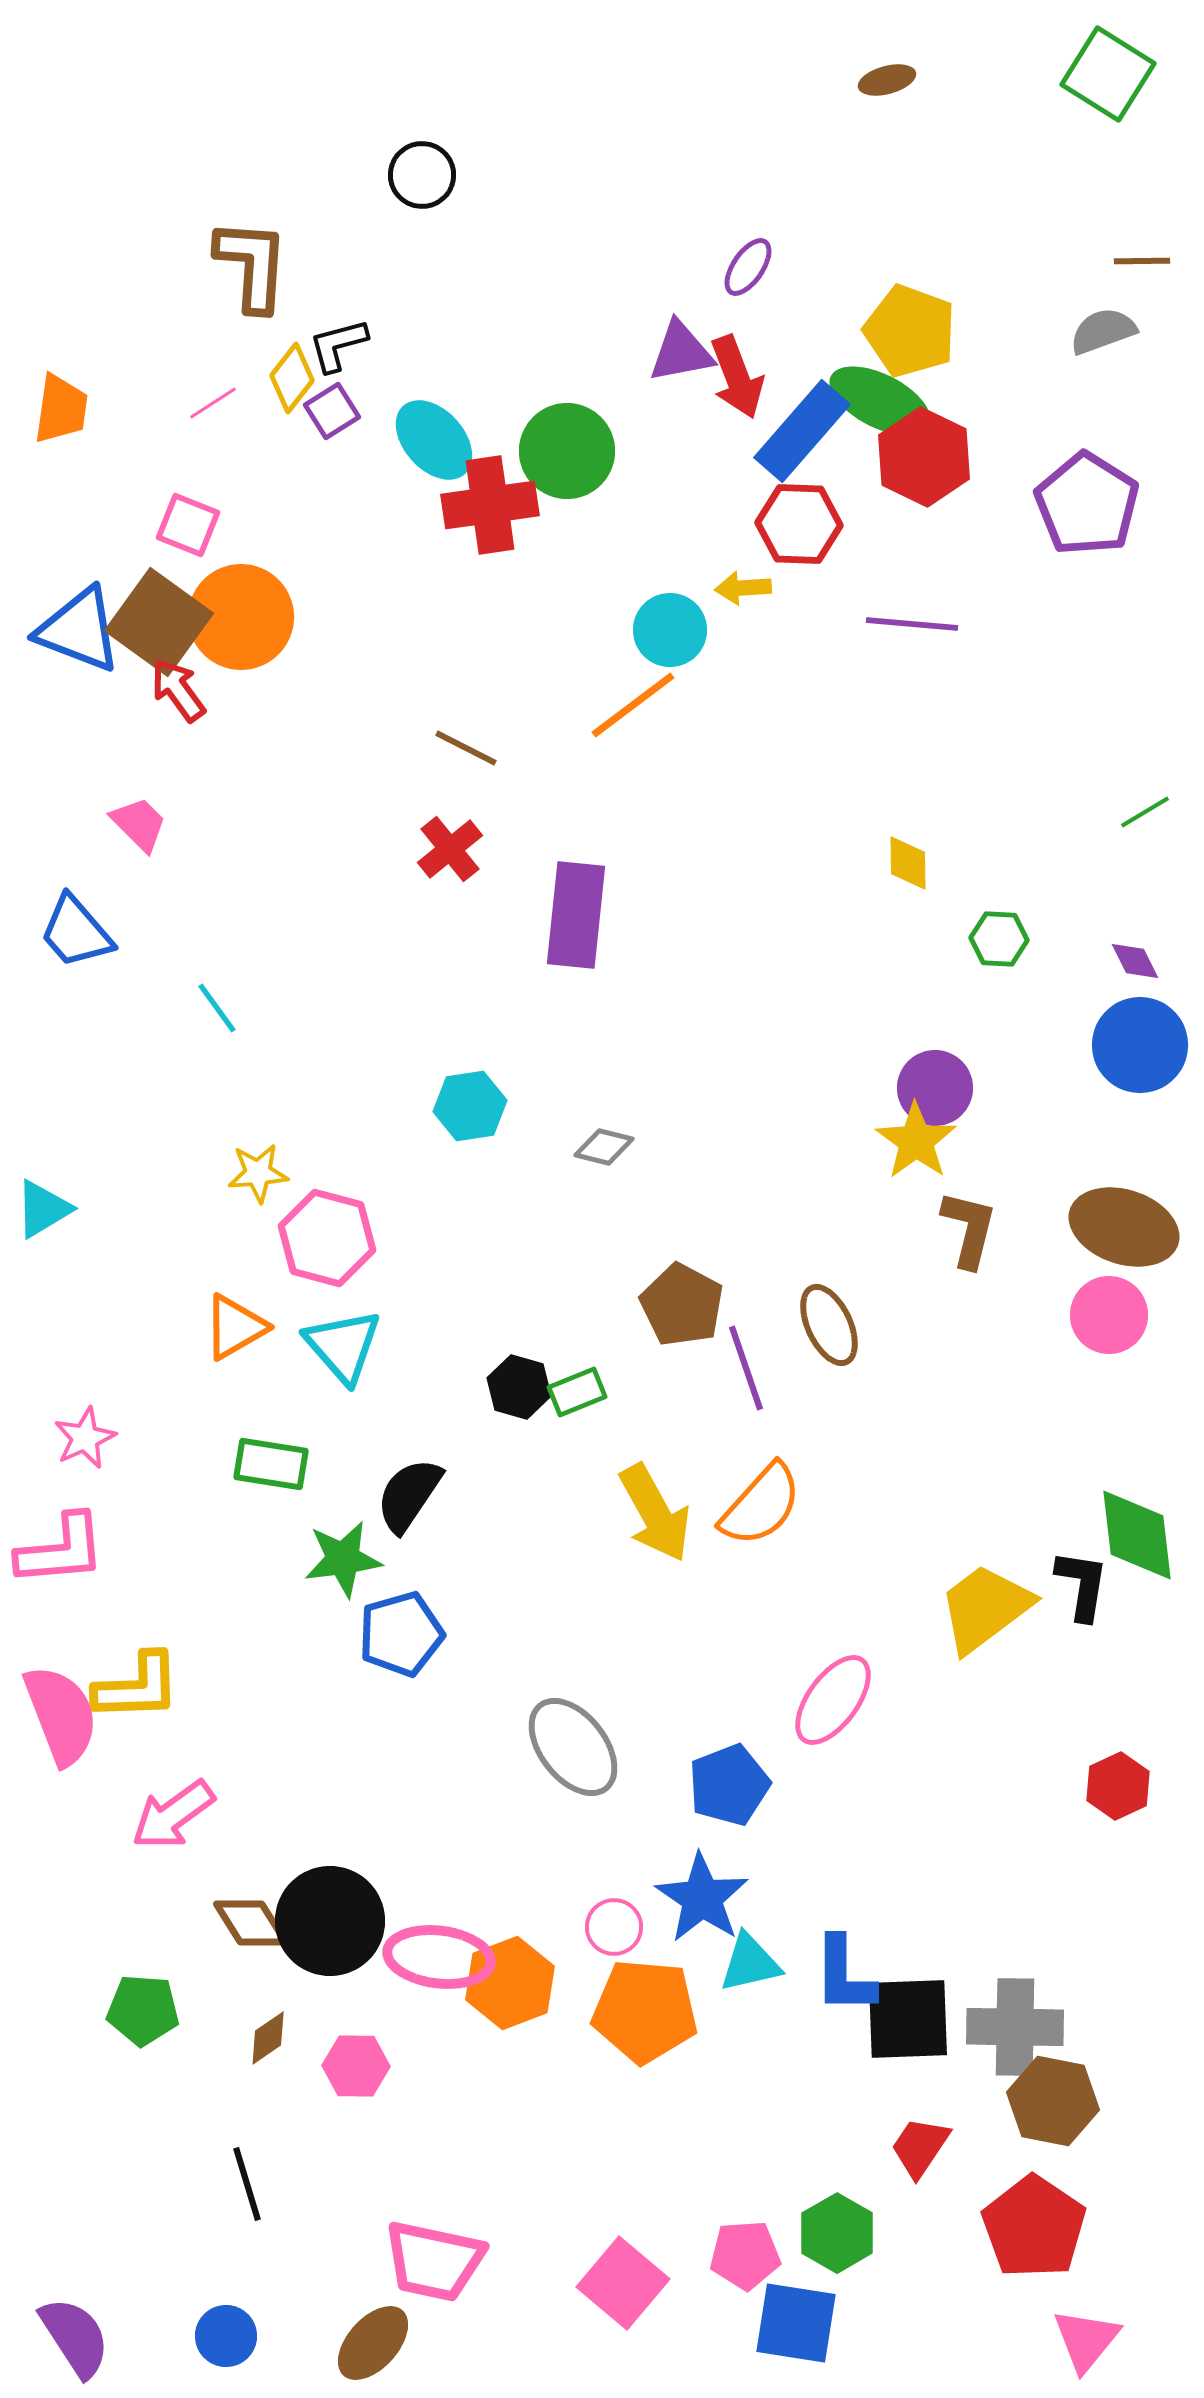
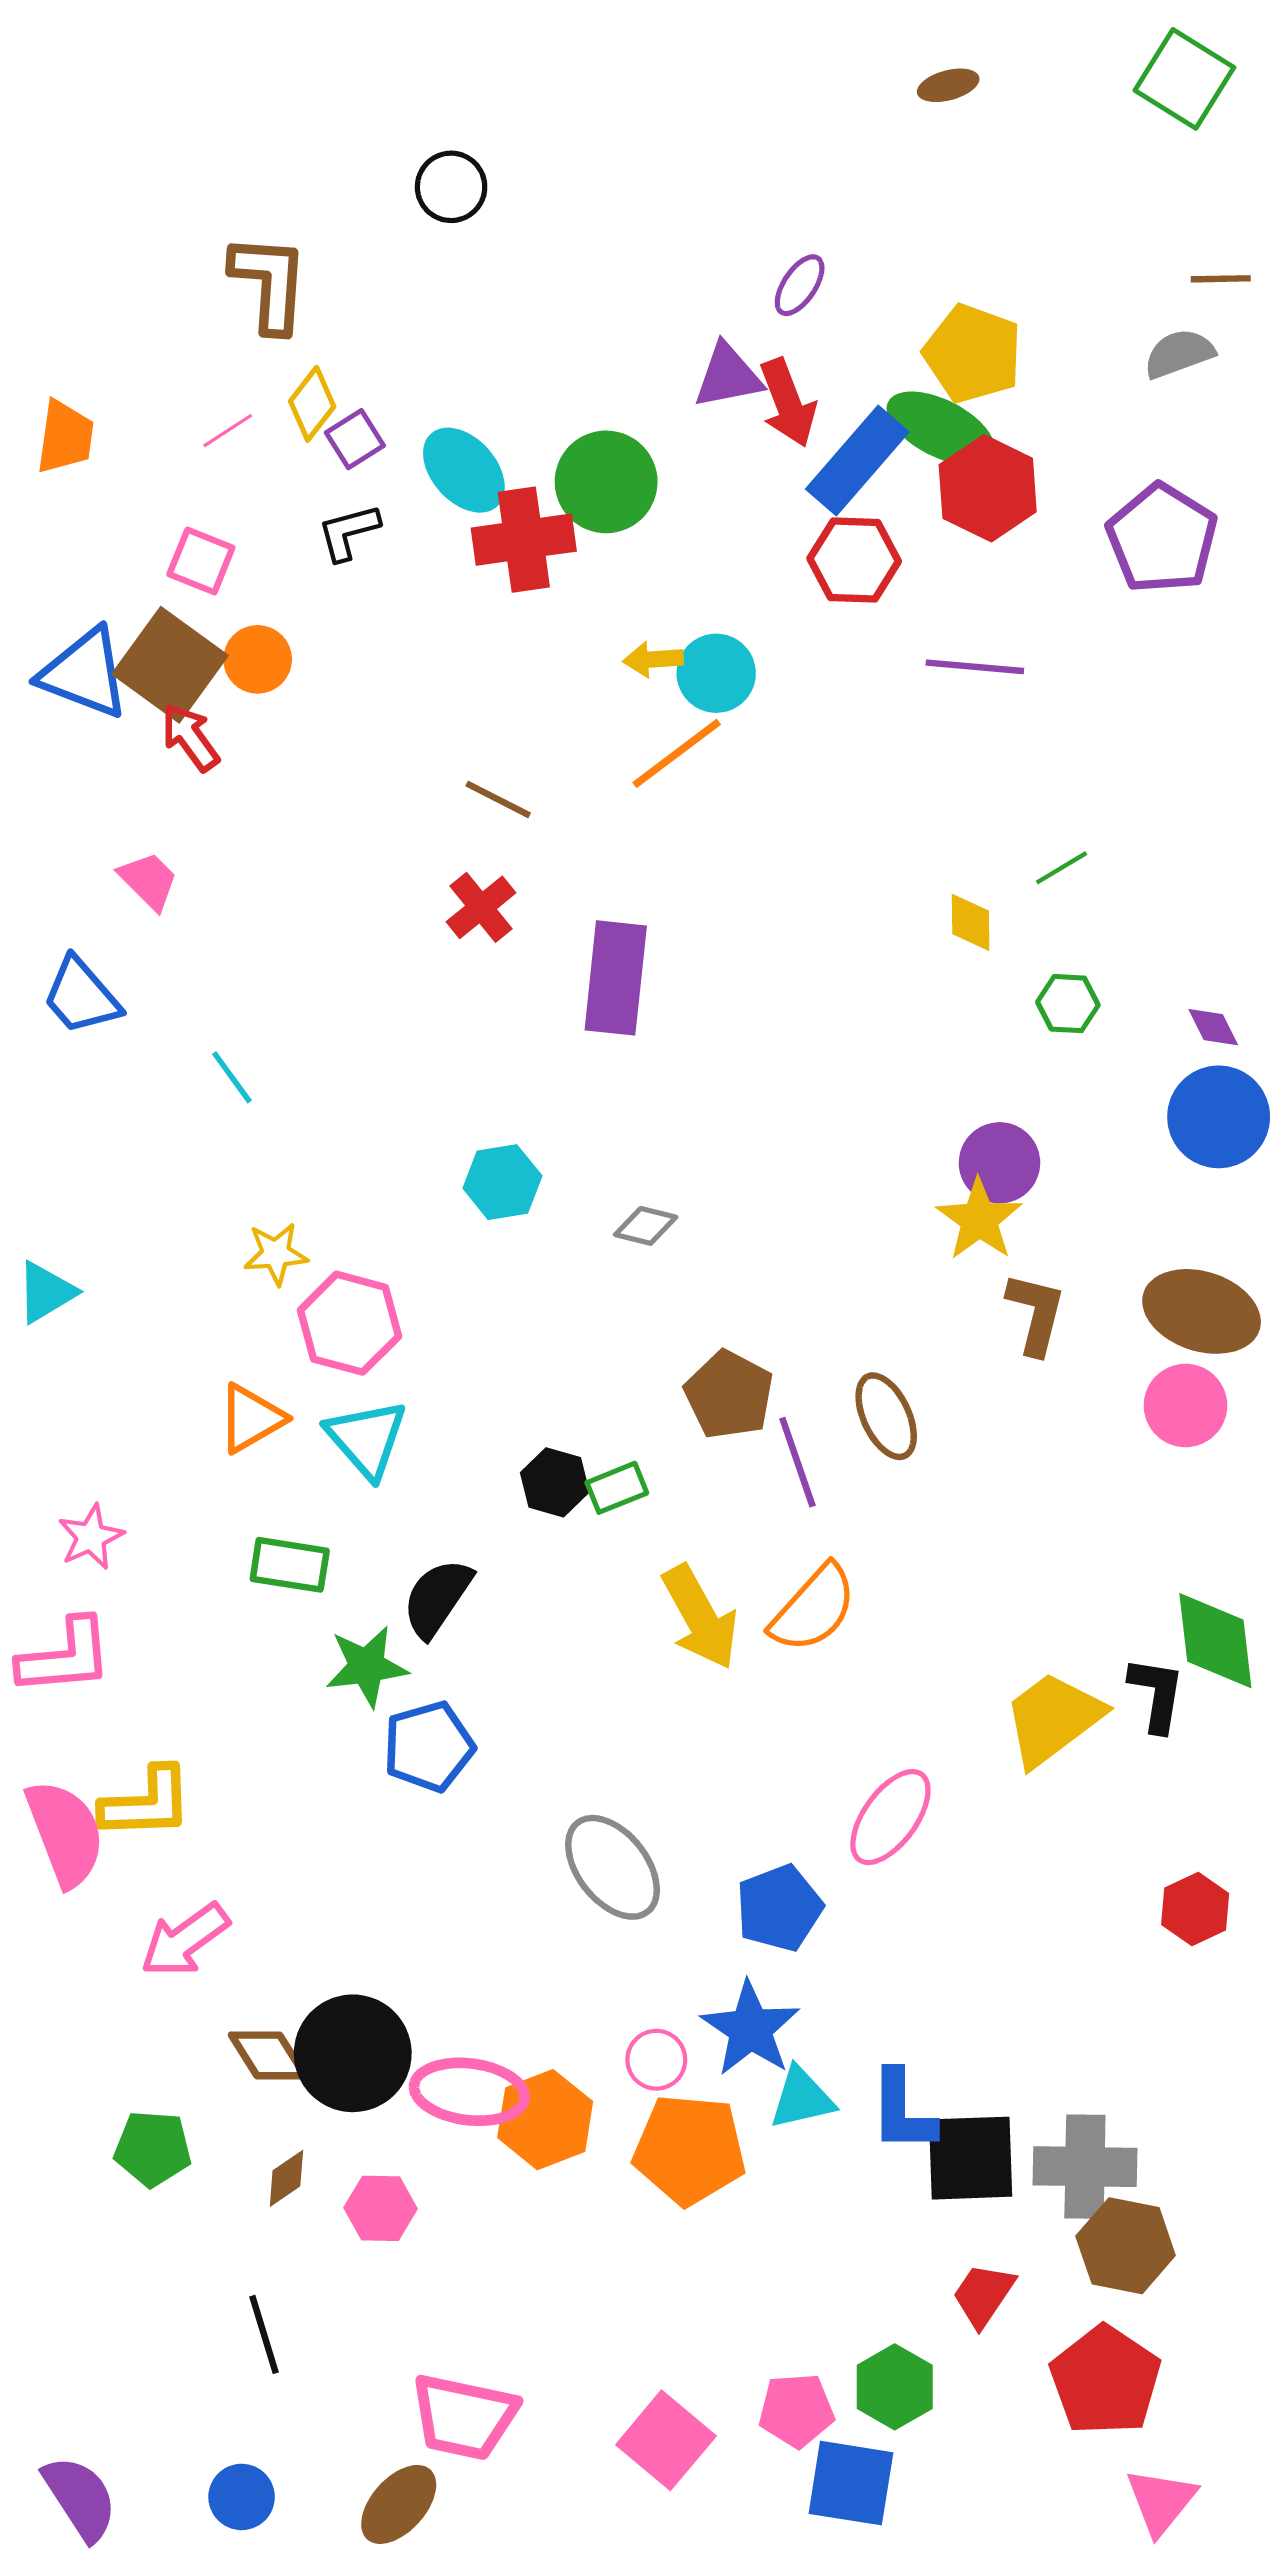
black L-shape: (338, 345) -> (348, 532), moved
yellow arrow: (743, 588) -> (653, 659), moved
orange circle: (241, 617) -> (258, 659), size x0.6
green line: (1145, 812) -> (1061, 868), moved

